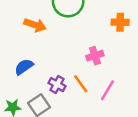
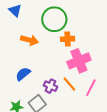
orange cross: (120, 22) -> (67, 39), moved
pink cross: (95, 56) -> (79, 61), size x1.6

